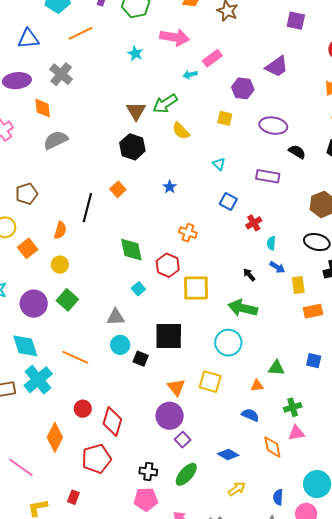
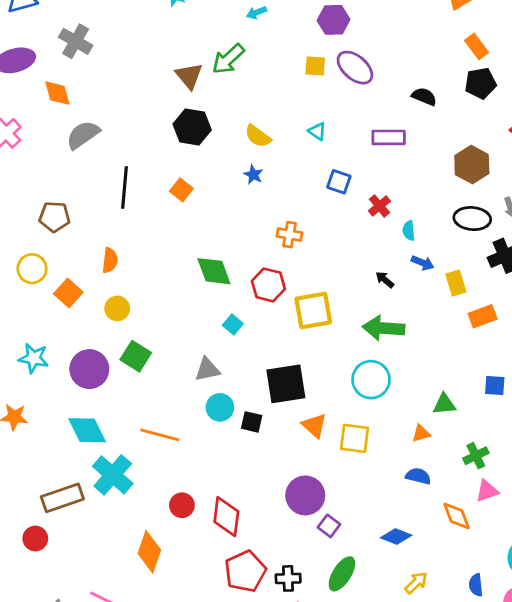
purple ellipse: (273, 126) -> (355, 68), moved, turned 40
yellow semicircle: (181, 131) -> (258, 136), moved
brown pentagon: (27, 194) -> (54, 217), turned 30
black line: (87, 208) -> (125, 187), moved
orange triangle: (176, 387) -> (314, 426), moved
red pentagon: (96, 459) -> (245, 571), moved

